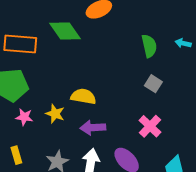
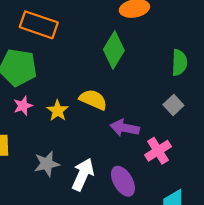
green diamond: (65, 31) -> (114, 50), moved, turned 52
pink star: (24, 117) -> (23, 106), turned 30
purple arrow: (93, 128) -> (125, 128), moved

